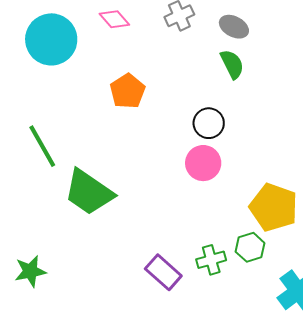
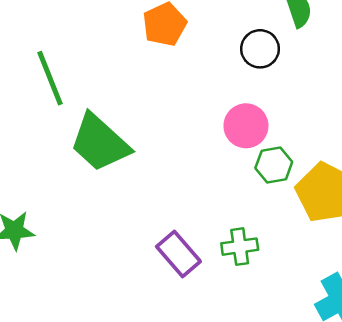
black circle: (209, 123) -> (260, 49), moved
green hexagon: (250, 247) -> (274, 165), moved

